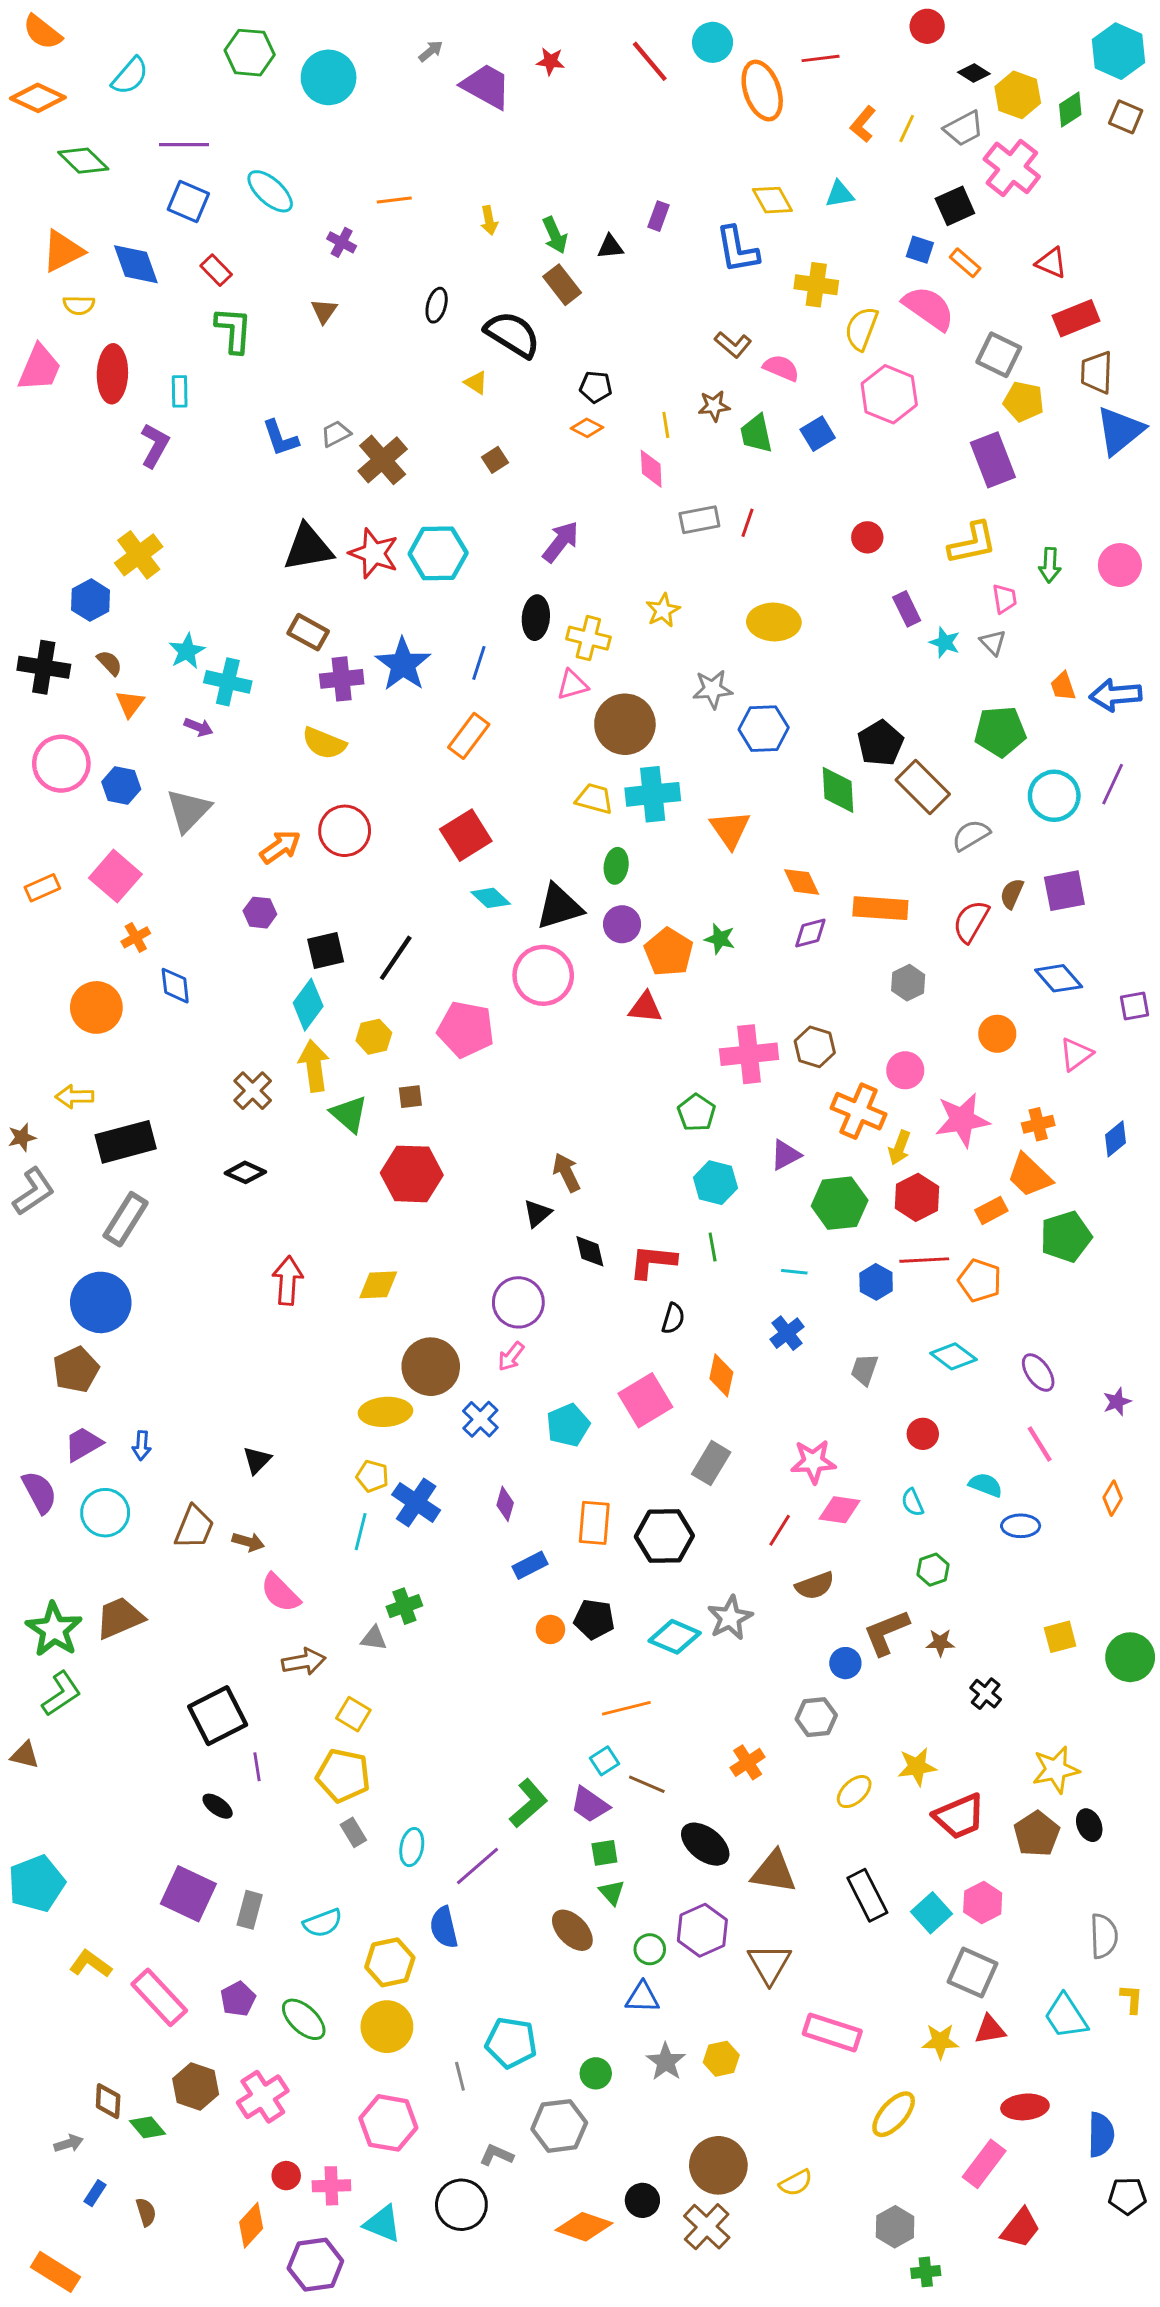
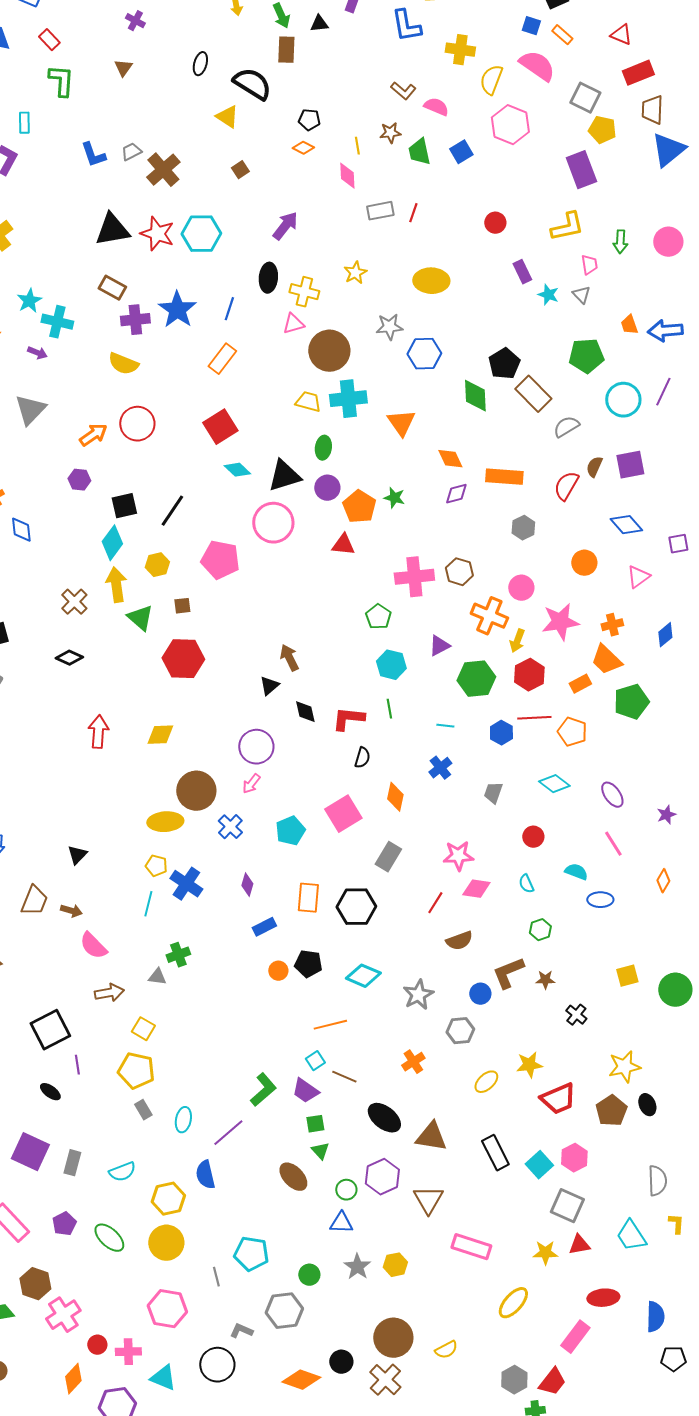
brown rectangle: (562, 285) -> (286, 50), turned 40
yellow triangle: (476, 383) -> (227, 117), size x1.4
gray star: (730, 1618) -> (418, 995), moved
pink cross: (263, 2097) -> (63, 1315), moved
red trapezoid: (1021, 2228) -> (552, 1382), moved

